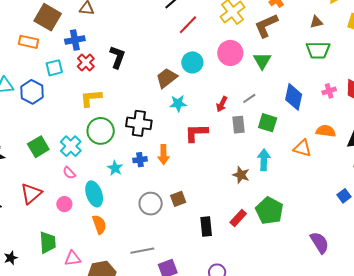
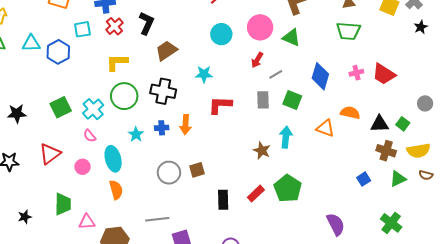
green triangle: (262, 61) -> (291, 38), turned -42
brown trapezoid: (167, 78) -> (166, 51), moved
red arrow: (222, 104) -> (257, 60), moved

